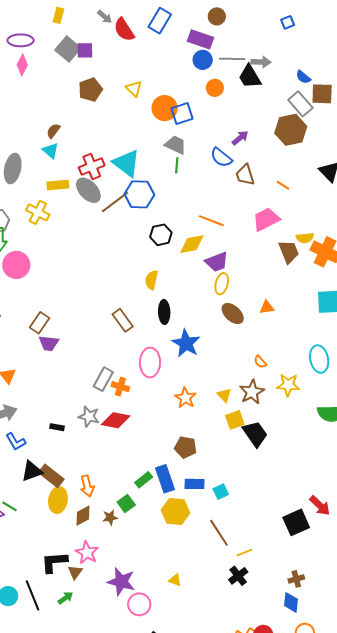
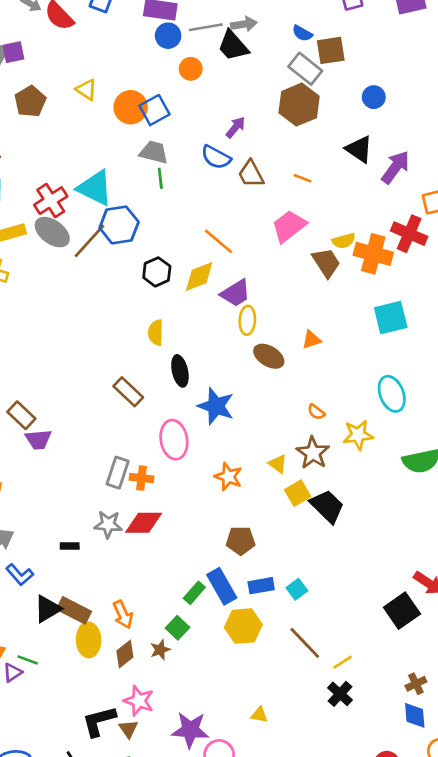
orange line: (211, 221) -> (219, 241), turned 30
brown rectangle: (39, 323) -> (21, 415), turned -70

